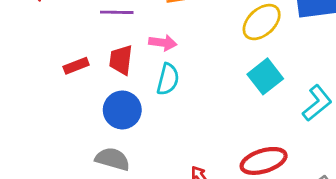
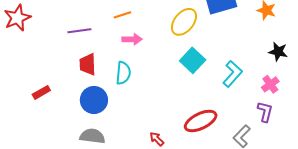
pink arrow: (163, 43) -> (132, 39), moved
red rectangle: (76, 66) -> (41, 92), moved

